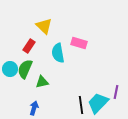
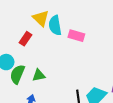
cyan semicircle: (58, 53) -> (55, 25), moved
green semicircle: (25, 69) -> (17, 74), moved

